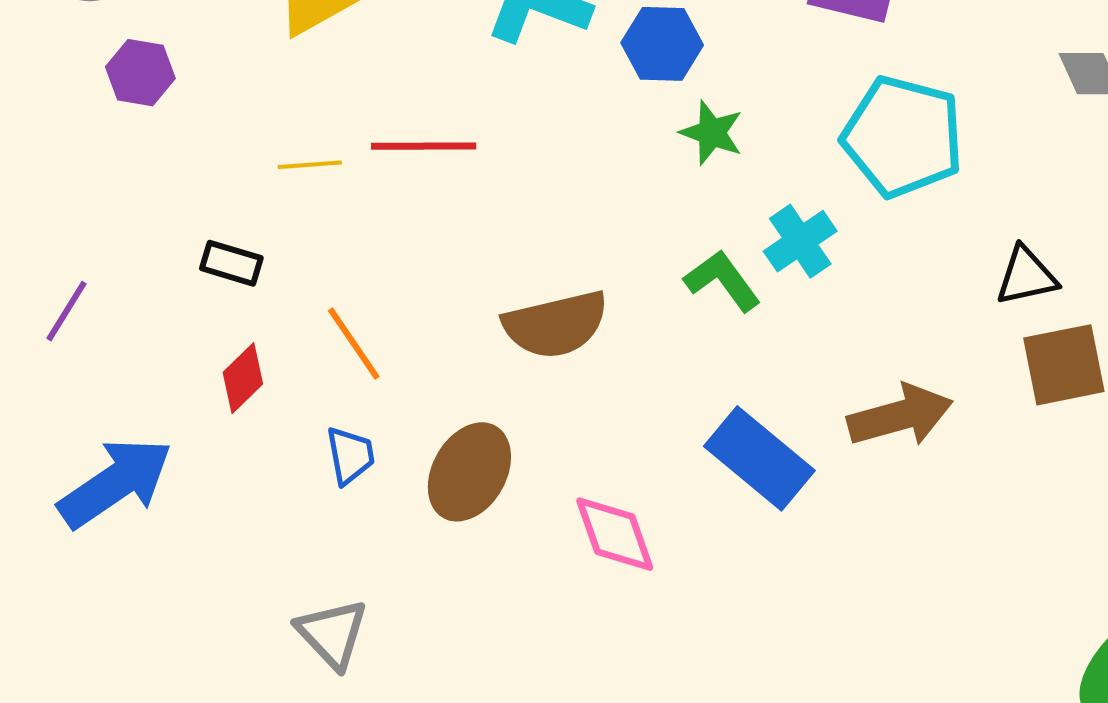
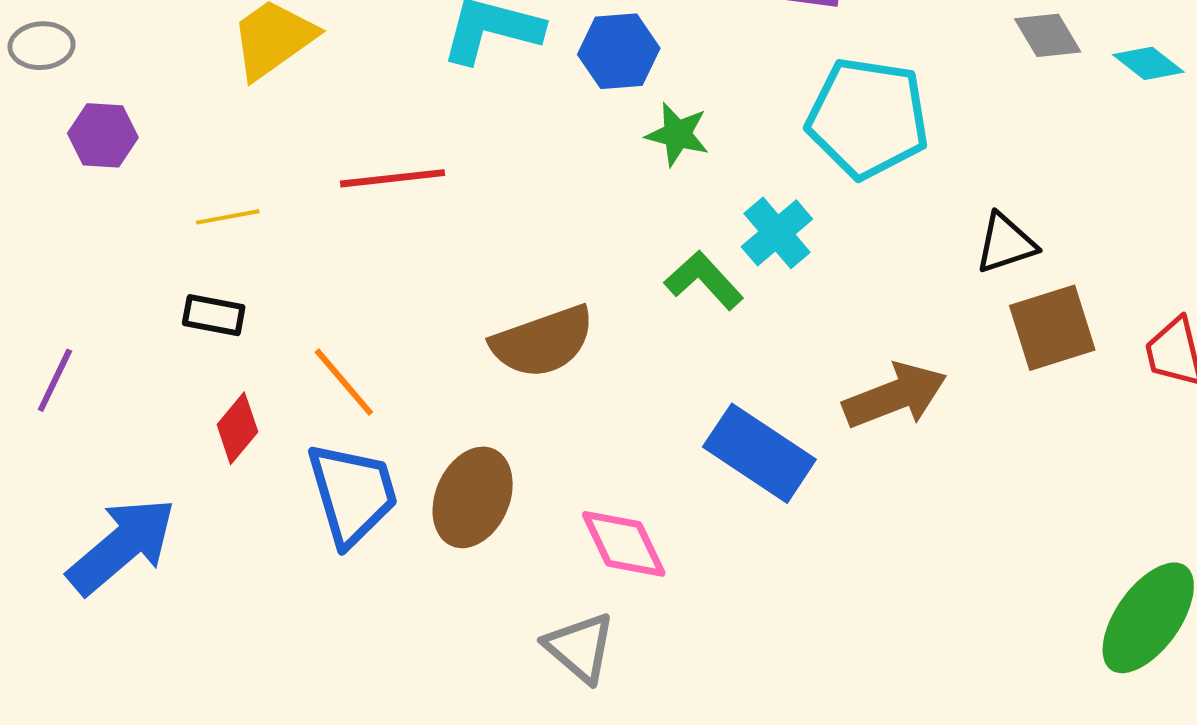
yellow line: (310, 165) -> (228, 217), moved
blue trapezoid: (350, 456) -> (352, 494), size x1.8
gray triangle: (332, 634) -> (580, 647), moved

